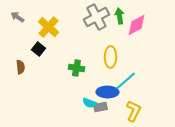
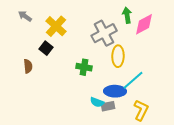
gray cross: (96, 17) -> (104, 33), moved

